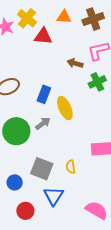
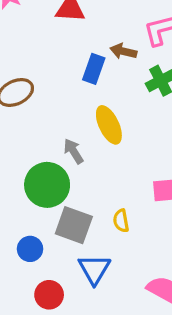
blue rectangle: (44, 94) -> (94, 69), moved
gray arrow: (43, 123) -> (74, 151), turned -84
green circle: (16, 131) -> (47, 185), moved

